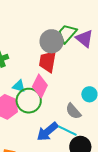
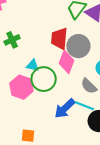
gray circle: (52, 41) -> (78, 46), moved
pink diamond: (40, 86) -> (66, 62), moved

